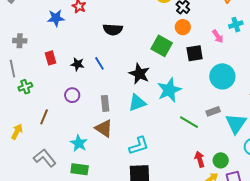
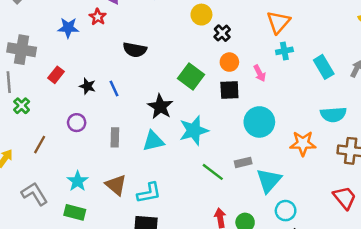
cyan cross: (236, 25) -> (284, 51), moved
orange circle: (183, 27) -> (229, 62), moved
gray cross: (20, 41) -> (22, 50), size x1.6
red rectangle: (51, 58) -> (56, 75), turned 48
green cross: (25, 87) -> (22, 106), turned -32
brown triangle: (104, 128) -> (116, 185), moved

